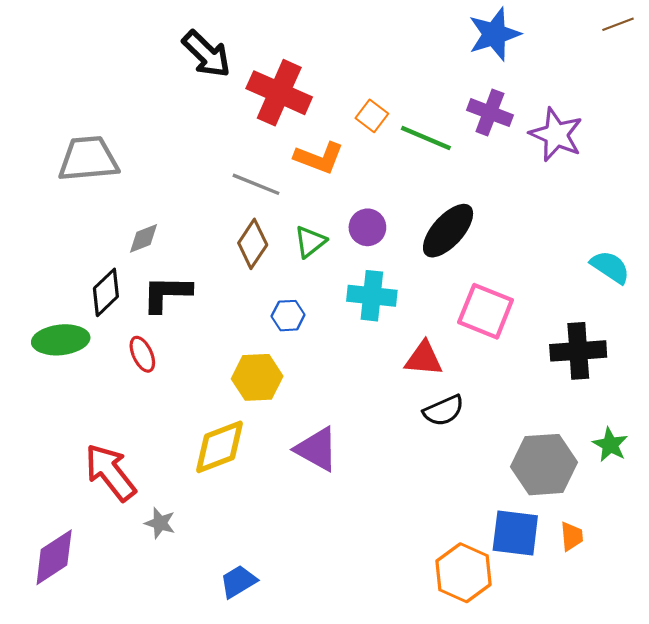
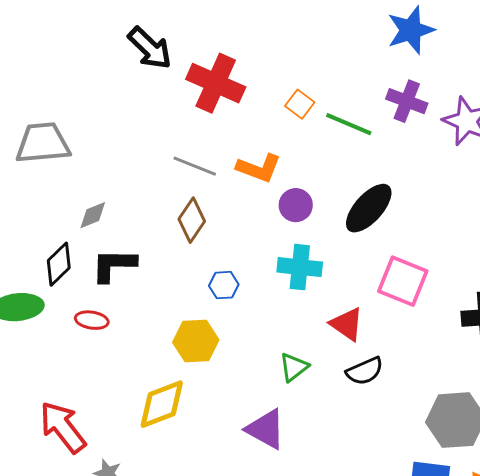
orange L-shape: (319, 158) -> (259, 168), moved
green triangle: (310, 242) -> (294, 367), moved
red ellipse: (142, 354) -> (92, 320), turned -56
red triangle: (424, 359) -> (347, 324), turned 30
purple triangle: (317, 449) -> (266, 429), moved

